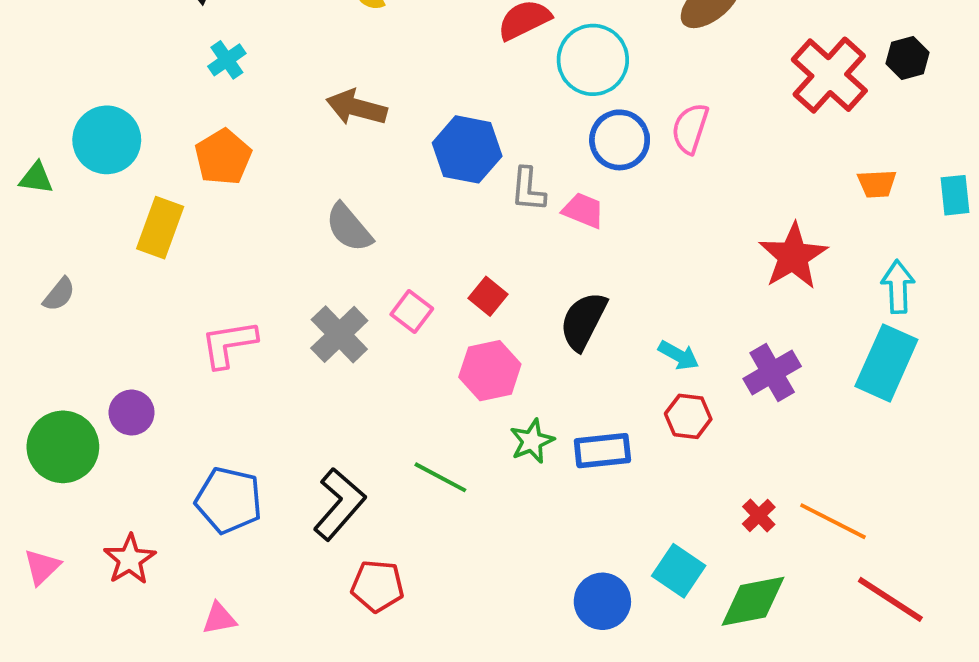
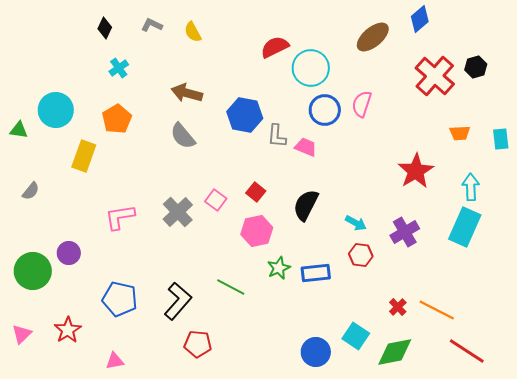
gray semicircle: (349, 228) -> (183, 136), moved

